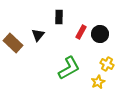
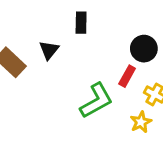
red rectangle: (81, 32) -> (127, 76), moved

